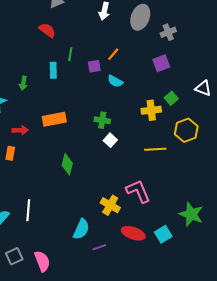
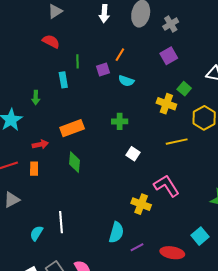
yellow cross: (151, 110) -> (166, 104), turned 36
white square: (110, 140) -> (133, 154), moved
green diamond: (67, 164) -> (75, 162), moved
red ellipse: (133, 233) -> (172, 253), moved
cyan square: (163, 234) -> (200, 236), moved

